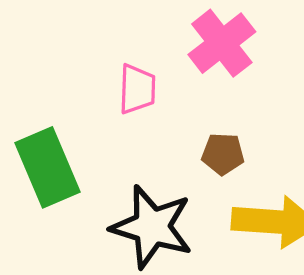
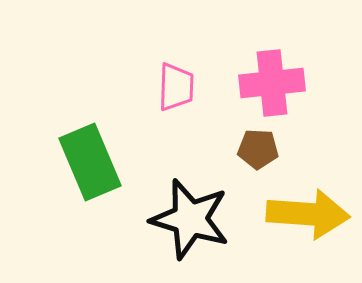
pink cross: (222, 43) -> (272, 83), moved, turned 32

